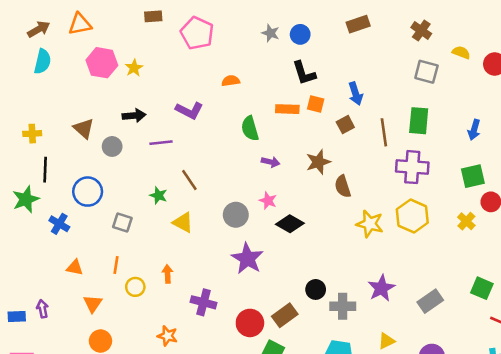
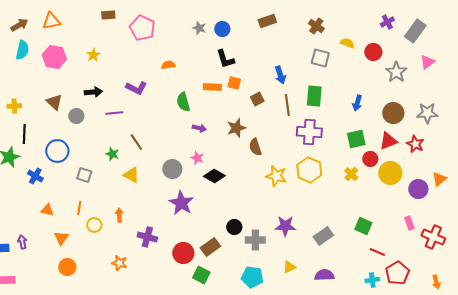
pink hexagon: (102, 63) -> (54, 57), moved
blue arrow: (356, 94) -> (280, 75), moved
purple star: (381, 288) -> (285, 226), turned 30

